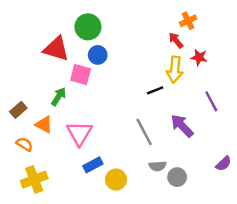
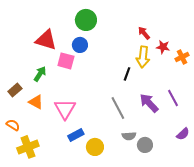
orange cross: (188, 21) -> (182, 57), moved
green circle: (88, 27) -> (86, 20), moved
black line: (155, 90) -> (127, 74), turned -48
green arrow: (59, 96) -> (40, 74), moved
purple line: (211, 101) -> (173, 98), moved
orange semicircle: (24, 144) -> (13, 125), moved

